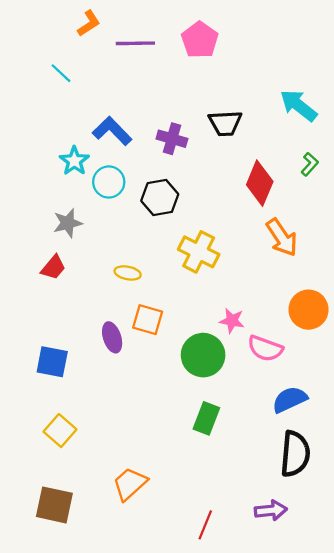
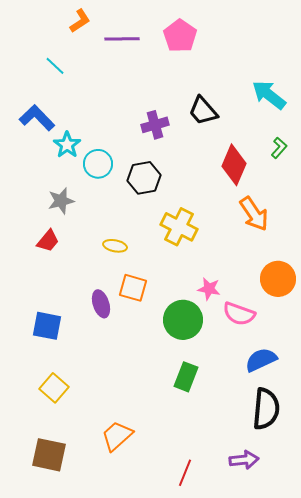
black trapezoid: (225, 123) -> (203, 111), turned 52
blue L-shape: (112, 131) -> (37, 118), moved
purple cross: (172, 139) -> (155, 125), turned -32

